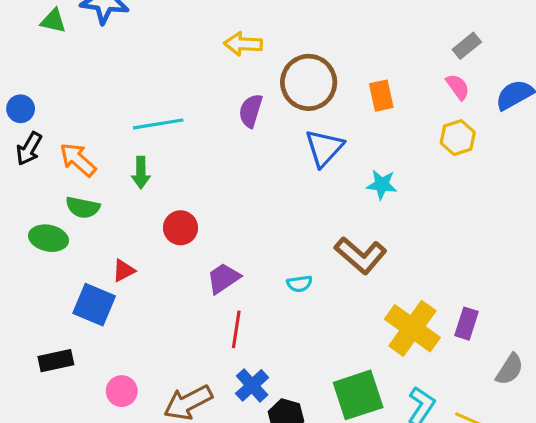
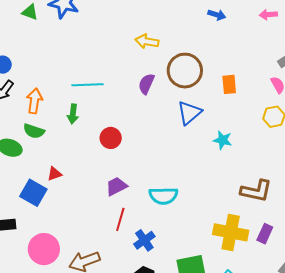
orange arrow: (78, 160) -> (34, 101), turned 50
red circle: (181, 228) -> (111, 138), moved
brown L-shape: (361, 255) -> (256, 191), moved, turned -36
cyan semicircle: (299, 284) -> (163, 196), size x1.8
yellow cross: (412, 328) -> (231, 232), turned -32
blue cross: (252, 385) -> (144, 240), moved
pink circle: (122, 391) -> (44, 249), size x1.6

